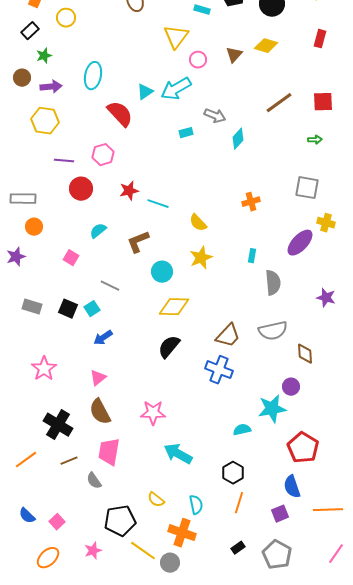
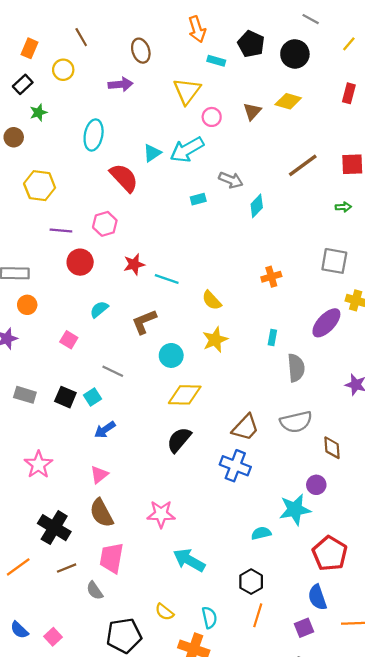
purple arrow: (51, 87) -> (121, 84), moved

